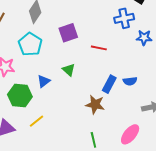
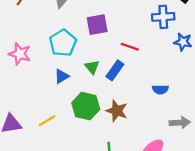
cyan pentagon: (30, 44) -> (63, 43), moved
blue rectangle: (109, 84) -> (115, 70), moved
green hexagon: (20, 96) -> (86, 106), moved

